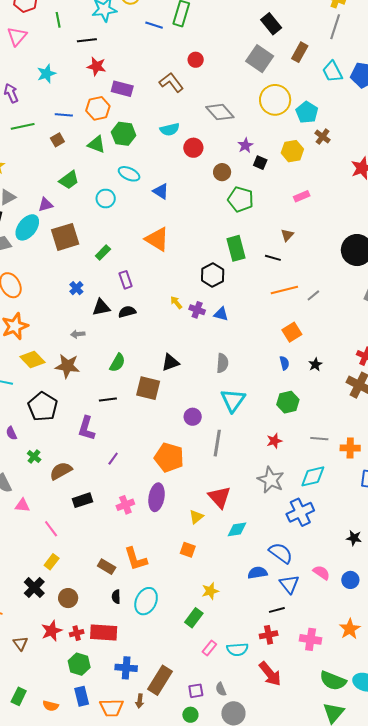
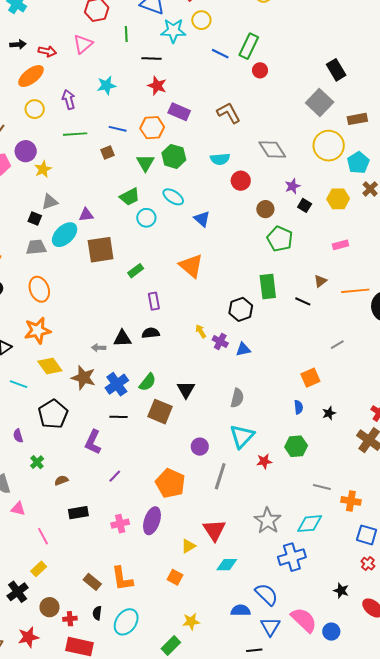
brown rectangle: (300, 52) -> (357, 119), moved, turned 42
red circle: (196, 60) -> (260, 70), moved
green triangle: (96, 144) -> (145, 163), turned 30
green trapezoid: (69, 180) -> (130, 197), moved
blue cross: (76, 288) -> (117, 384), moved, size x1.6
orange line: (284, 290) -> (355, 291), moved
black triangle: (101, 307) -> (122, 338), moved
blue triangle: (221, 314) -> (243, 349), turned -35
black triangle: (170, 362) -> (186, 390), turned -48
green semicircle: (117, 363) -> (148, 382), moved
red star: (274, 441) -> (264, 461), moved
brown semicircle: (61, 471) -> (61, 480), size x0.6
pink semicircle: (321, 573) -> (304, 620), size x1.6
red cross: (77, 633) -> (70, 619), moved

